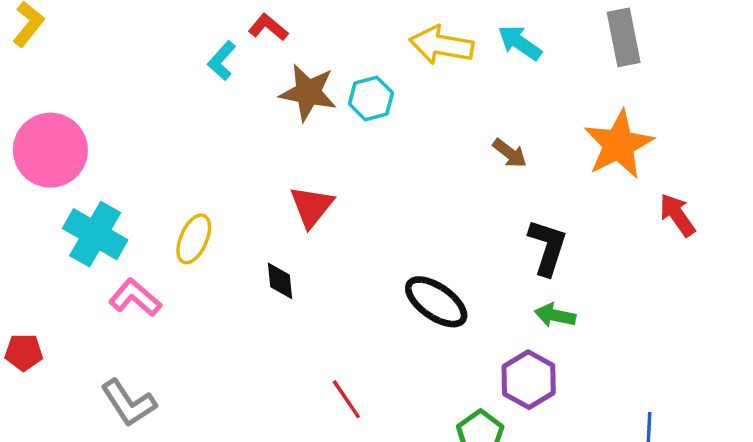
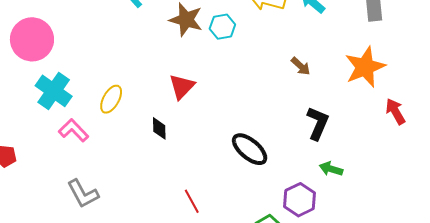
green arrow: (555, 315) -> (331, 169), moved
gray L-shape: (129, 403) -> (83, 194), moved

